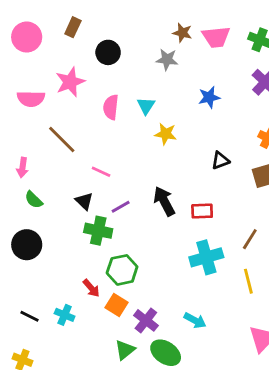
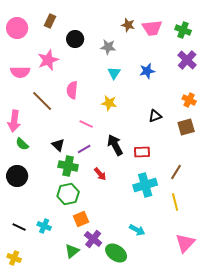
gray star: (167, 59) -> (108, 47), moved
cyan triangle: (146, 106) -> (114, 73), moved
pink semicircle: (111, 107) -> (72, 90), moved
yellow star: (166, 134) -> (109, 103), moved
pink arrow: (22, 168) -> (14, 121), size x1.5
pink line: (101, 172) -> (86, 124), moved
green hexagon: (122, 270) -> (68, 194), moved
red arrow: (91, 288) -> (100, 174), moved
orange square: (116, 305) -> (81, 219), turned 35
purple cross: (146, 320) -> (93, 239), moved
green triangle: (125, 350) -> (72, 251), moved

